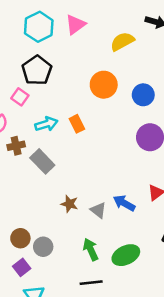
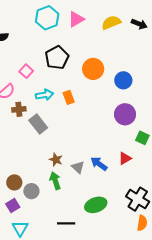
yellow semicircle: (122, 41) -> (111, 23), moved
black pentagon: (37, 70) -> (57, 58), moved
green arrow: (91, 249) -> (55, 181), moved

